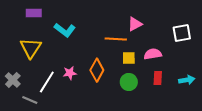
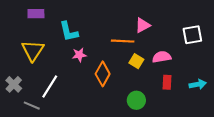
cyan L-shape: (65, 30) -> (69, 32), turned 40
yellow square: (129, 58) -> (136, 61), turned 32
pink star: (70, 73) -> (79, 55), moved
green circle: (129, 82) -> (136, 100), moved

